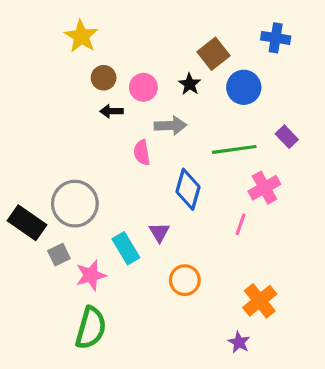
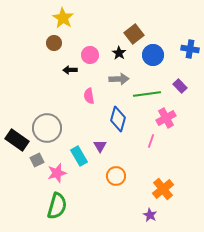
yellow star: (81, 36) -> (63, 18), moved
blue cross: (276, 38) -> (190, 49), moved
brown circle: (104, 78) -> (54, 43), moved
gray arrow: (170, 126) -> (119, 79), moved

